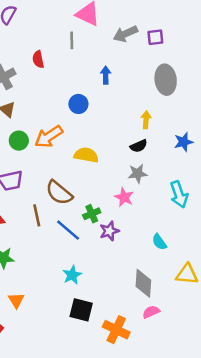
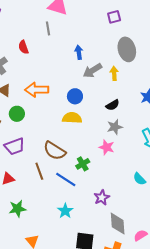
gray arrow: (125, 34) -> (92, 71), moved
blue circle: (78, 104) -> (75, 96), moved
yellow arrow: (146, 120) -> (114, 73), moved
orange arrow: (49, 137) -> (37, 90), moved, turned 40
purple star: (109, 231) -> (102, 198), moved
cyan star: (72, 275) -> (65, 211), moved
gray diamond: (143, 283) -> (118, 224), moved

